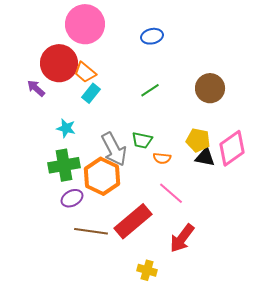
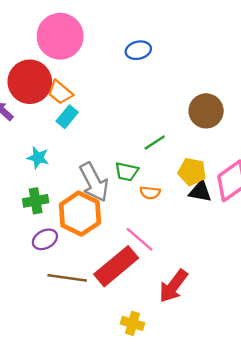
green line: (150, 90) -> (155, 142), moved
green cross: (64, 165) -> (36, 201), size x0.7
pink line: (171, 193) -> (139, 239), moved

